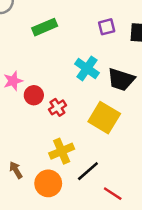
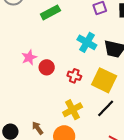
red cross: (57, 107) -> (74, 76), moved, turned -32
black line: (88, 171) -> (106, 108), moved

